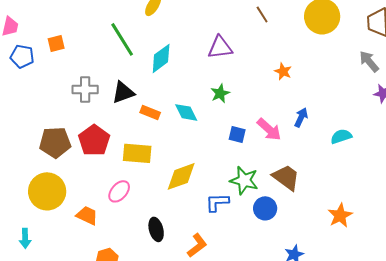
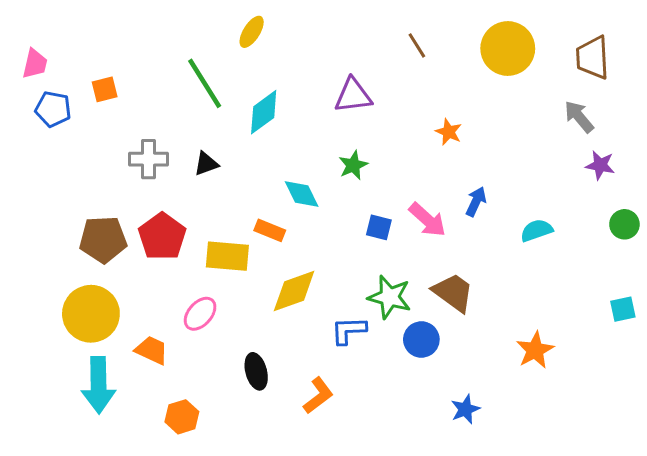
black triangle: (123, 92) -> (206, 164), size x0.7
orange rectangle: (150, 112) -> (270, 230), moved
cyan arrow: (25, 238) -> (99, 385), moved, size x1.8

